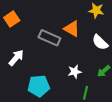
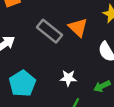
cyan pentagon: (39, 86) -> (22, 84), turned 30

